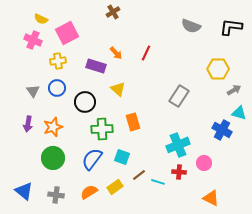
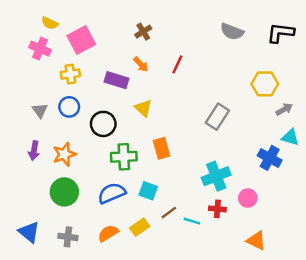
brown cross: (113, 12) -> (143, 32), moved
blue semicircle: (92, 159) -> (112, 193), turned 30

